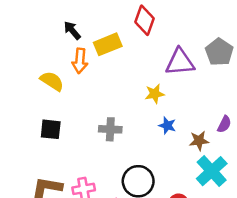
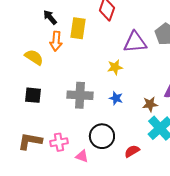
yellow rectangle: (108, 44) -> (78, 28), turned -60
blue star: (167, 125) -> (116, 98), moved
gray cross: (110, 129) -> (80, 95), size x1.4

